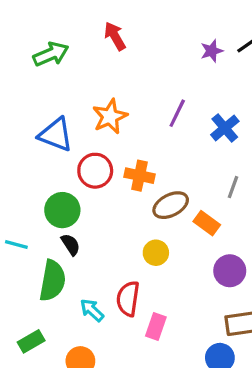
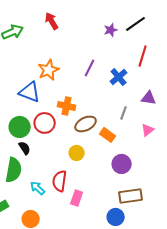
blue triangle: (56, 135) -> (30, 92), moved
red circle: (95, 171) -> (45, 123), moved

